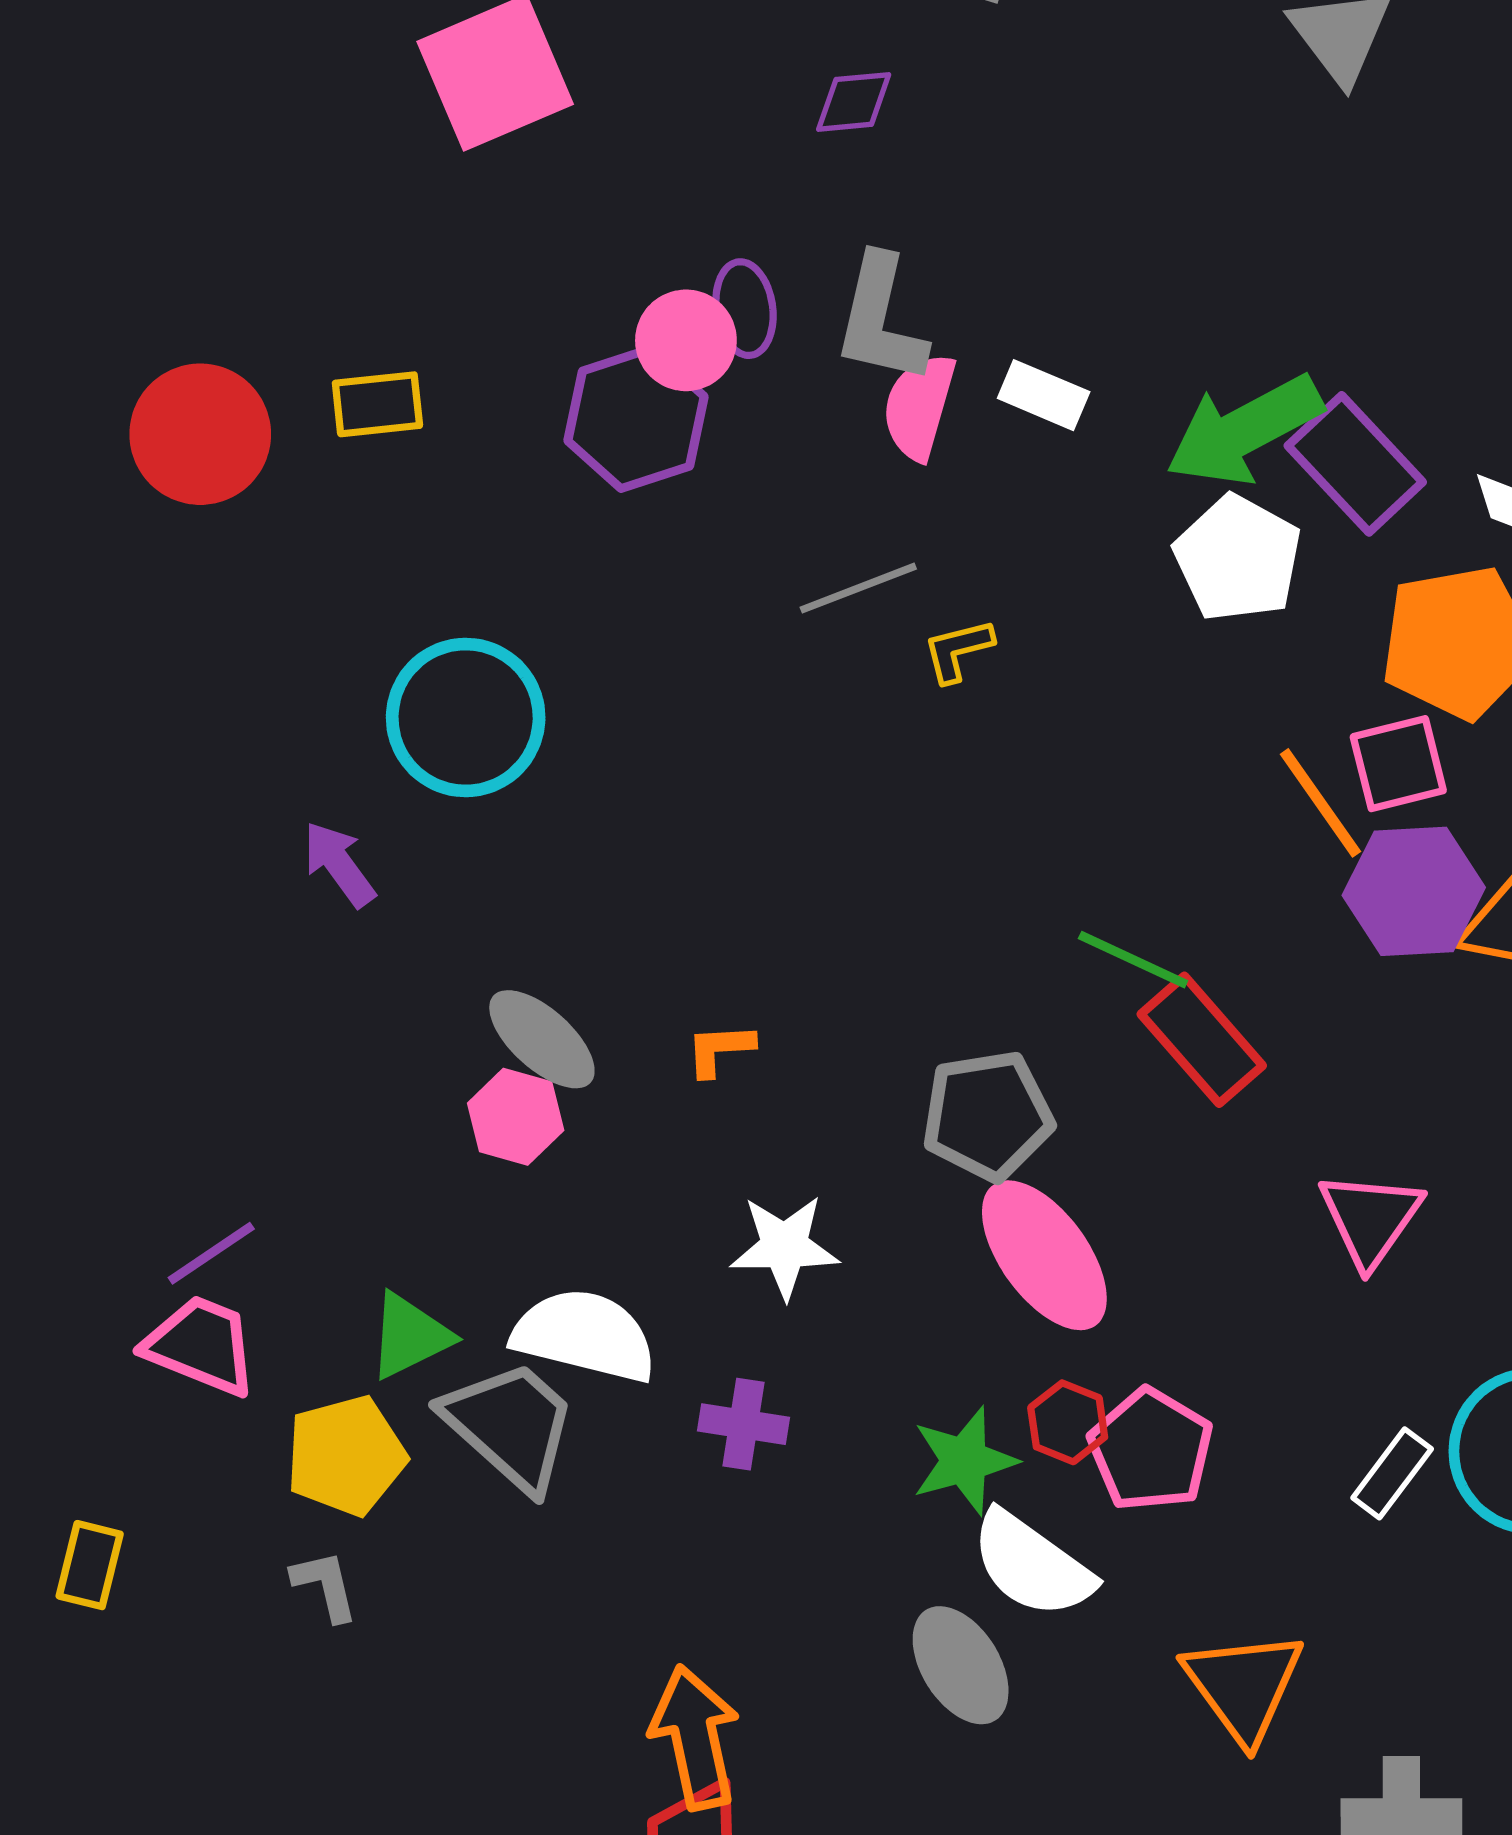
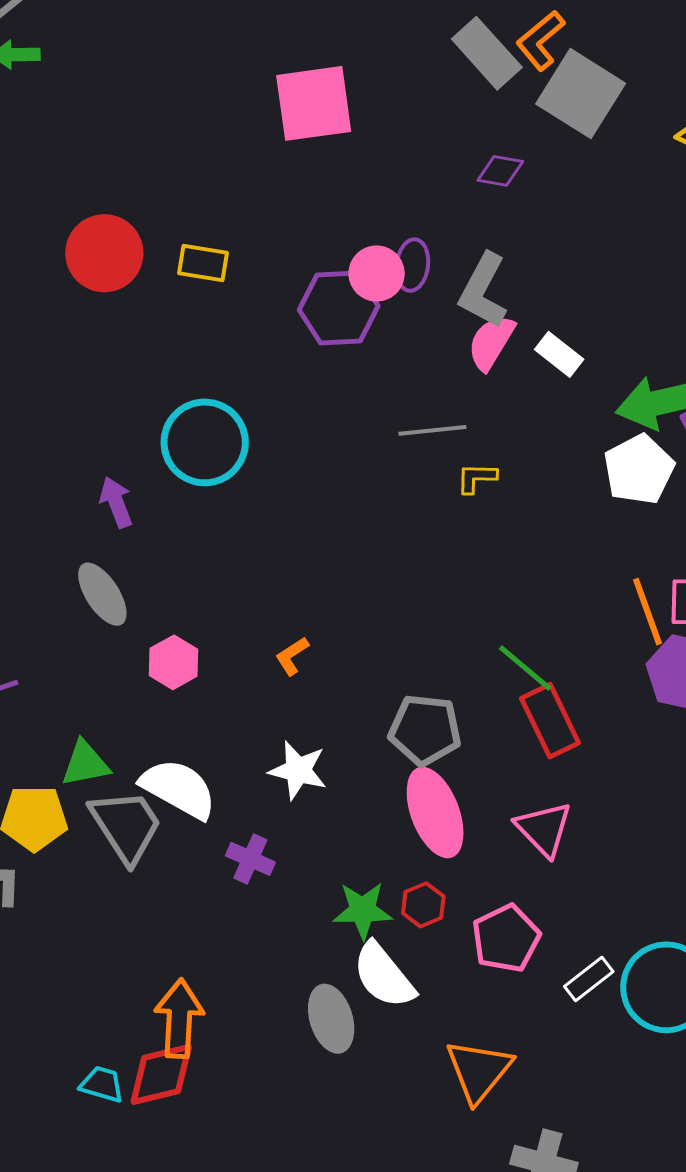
gray ellipse: (542, 1039) -> (102, 594), moved
orange L-shape: (720, 1049) -> (292, 656), turned -45
pink triangle: (1370, 1219) -> (544, 829), moved, turned -34
pink pentagon: (1151, 1450) -> (506, 938), moved

